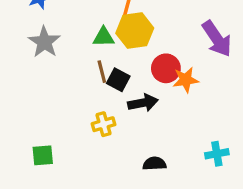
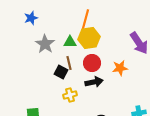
gray star: (44, 42) -> (45, 44), moved
red circle: (166, 68) -> (92, 63), moved
black square: (118, 80) -> (61, 72), moved

